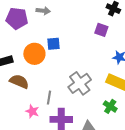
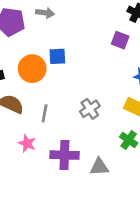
gray cross: (80, 83) -> (90, 109), size x0.7
gray line: (49, 98) -> (45, 113), moved

